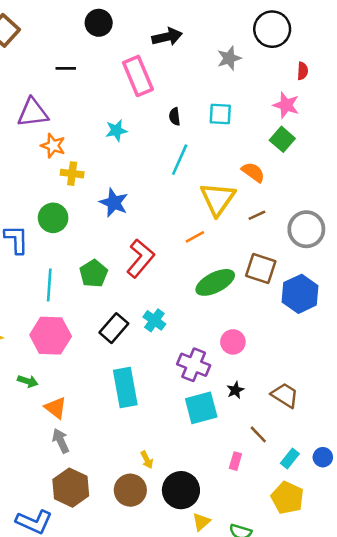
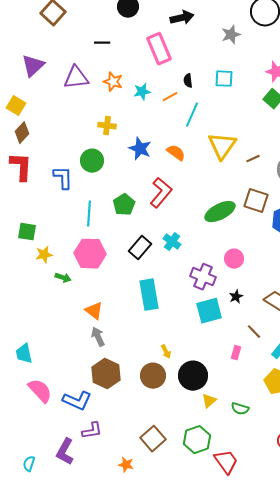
orange star: (53, 146) -> (113, 82), moved
orange semicircle: (253, 172) -> (176, 153), moved
orange line: (195, 237) -> (170, 97), moved
green arrow: (28, 381) -> (63, 278), moved

